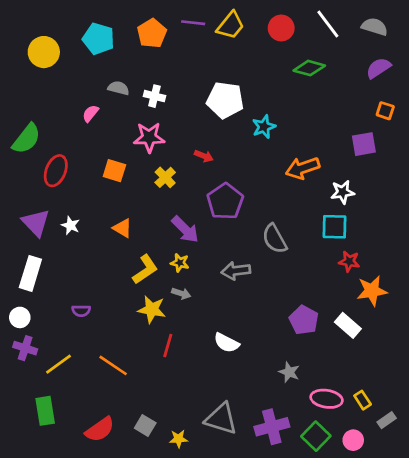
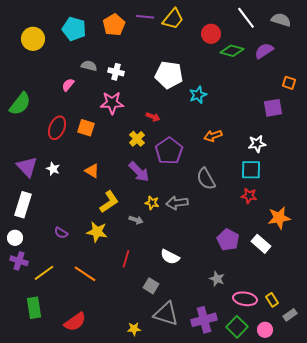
red circle: (281, 28) -> (211, 34), moved
purple semicircle: (379, 68) -> (264, 51), moved
orange arrow: (303, 168) -> (213, 136), moved, size x0.7
red ellipse: (56, 171) -> (57, 128), moved
yellow cross: (165, 177) -> (137, 139), moved
red star: (349, 261) -> (249, 196), moved
yellow star: (180, 263) -> (152, 203), moved
yellow star: (152, 309) -> (97, 232), moved
purple semicircle: (81, 311) -> (61, 233), turned 32
gray square: (145, 425) -> (151, 286), moved

